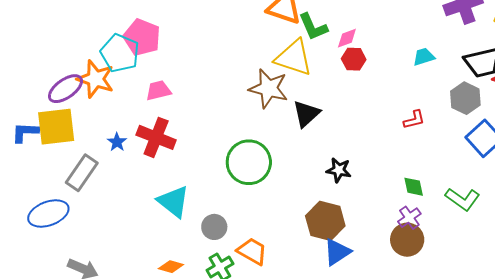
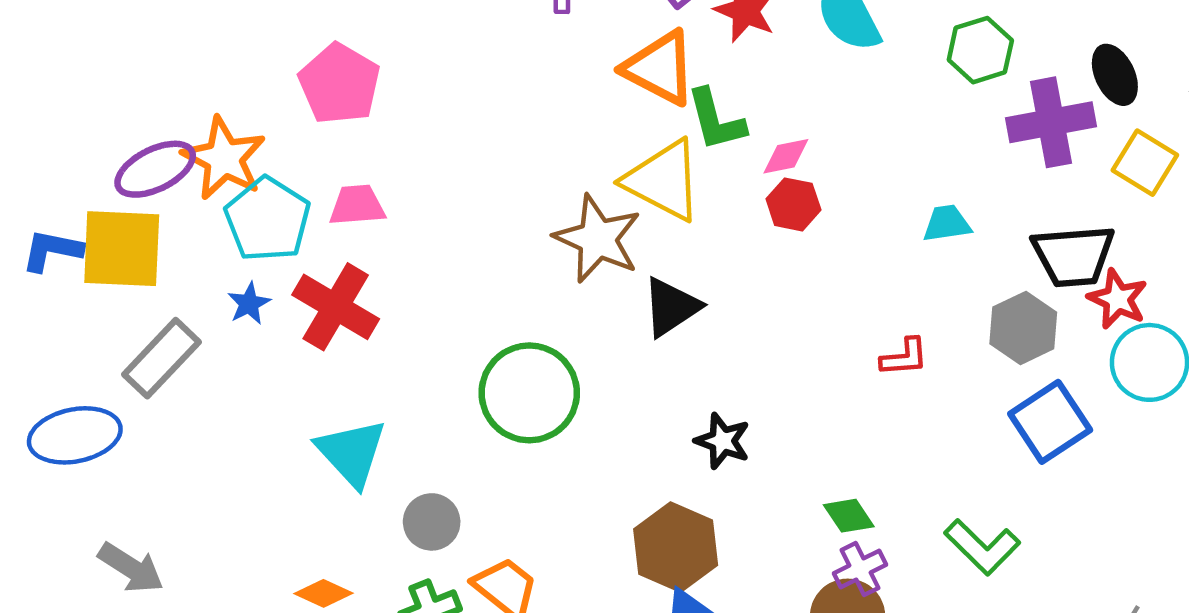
cyan pentagon: (120, 53) -> (268, 219), moved
green diamond: (414, 187) -> (849, 516), moved, turned -30

